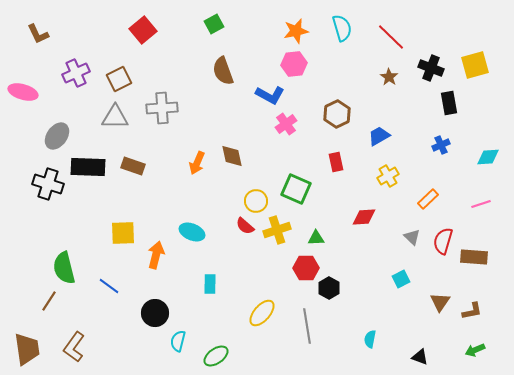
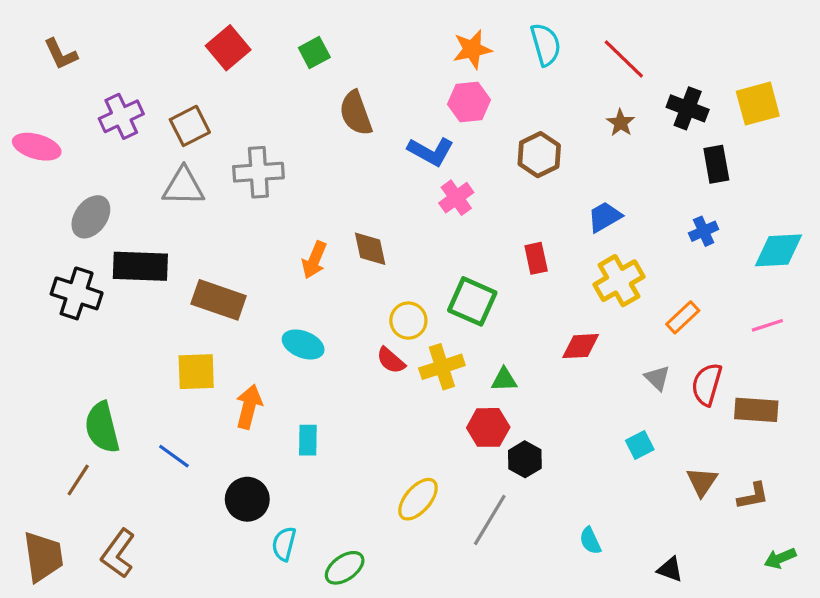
green square: (214, 24) -> (314, 53), moved
brown hexagon: (337, 114) -> (539, 155), moved
cyan diamond: (488, 157) -> (779, 250), size x1.4
brown rectangle: (133, 166) -> (219, 300), moved, size x1.4
yellow cross: (388, 176) -> (619, 281), size x1.4
cyan ellipse: (192, 232) -> (303, 344), moved
cyan rectangle: (210, 284) -> (308, 440), moved
gray line: (307, 326) -> (490, 520), turned 40
cyan semicircle: (370, 339) -> (590, 541), turned -36
green arrow: (475, 350) -> (780, 558), moved

